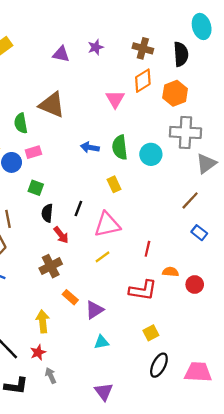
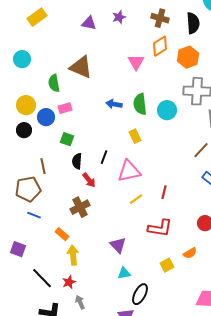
yellow line: (103, 257) -> (136, 199), moved
orange semicircle: (170, 272) -> (190, 253), moved, turned 144
orange rectangle: (70, 297) -> (62, 234), moved
purple triangle: (94, 310) -> (118, 245), turned -42
black ellipse: (159, 365) -> (140, 294), moved

